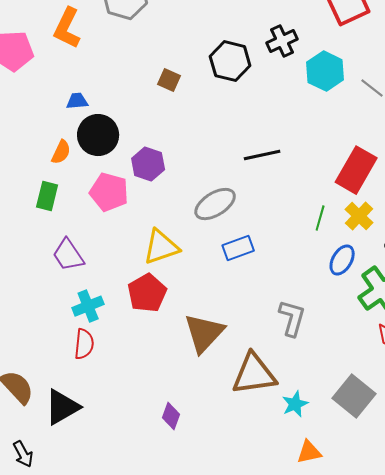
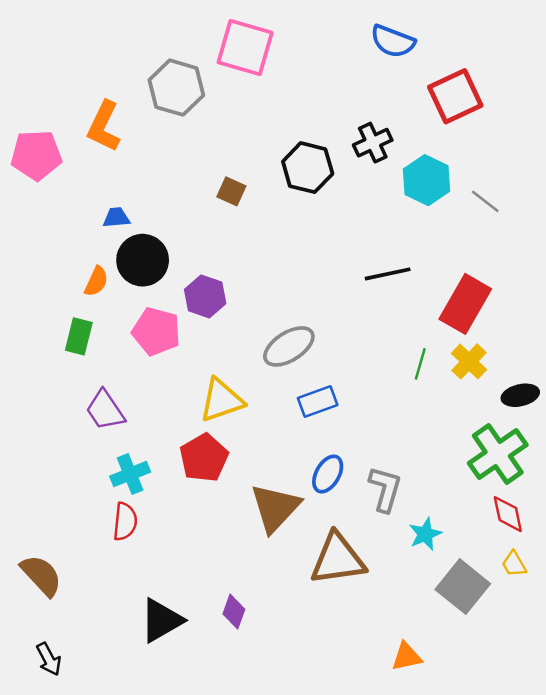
black line: (262, 155) -> (388, 274), moved
blue ellipse: (342, 260) -> (328, 474), moved
cyan star: (295, 404) -> (425, 534), moved
black triangle: (62, 407) -> (161, 620), moved

